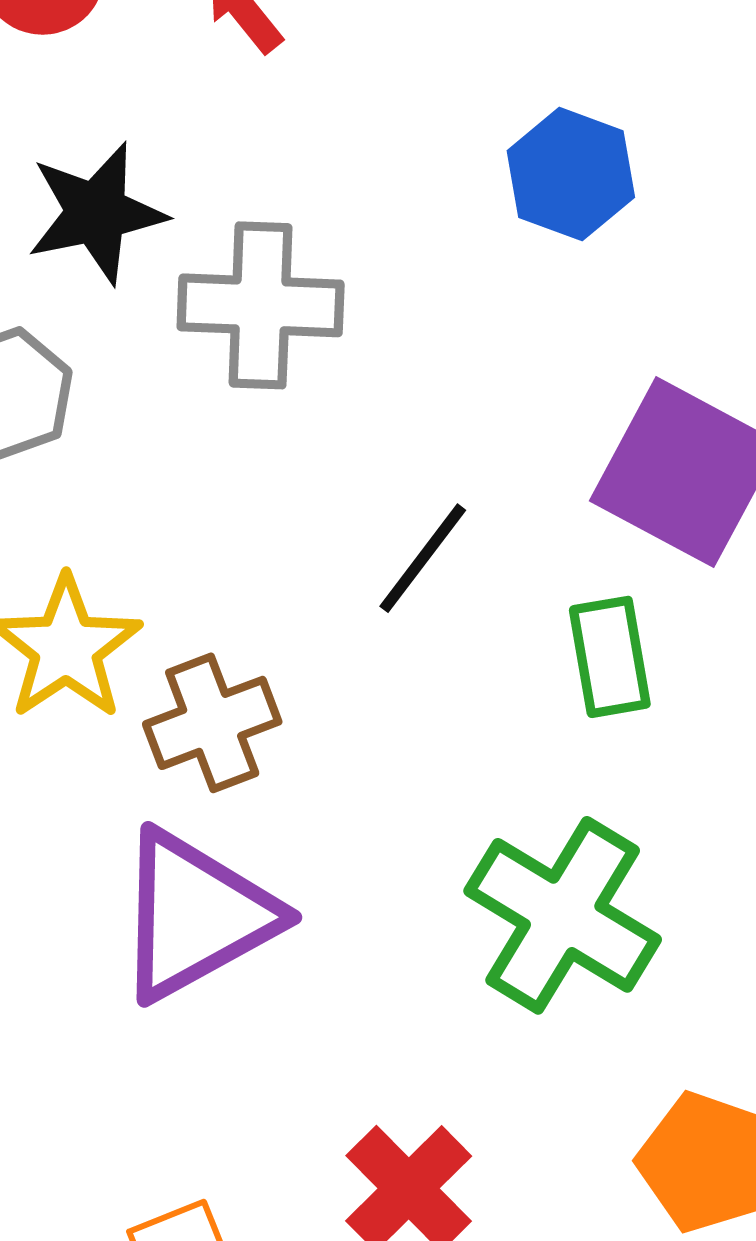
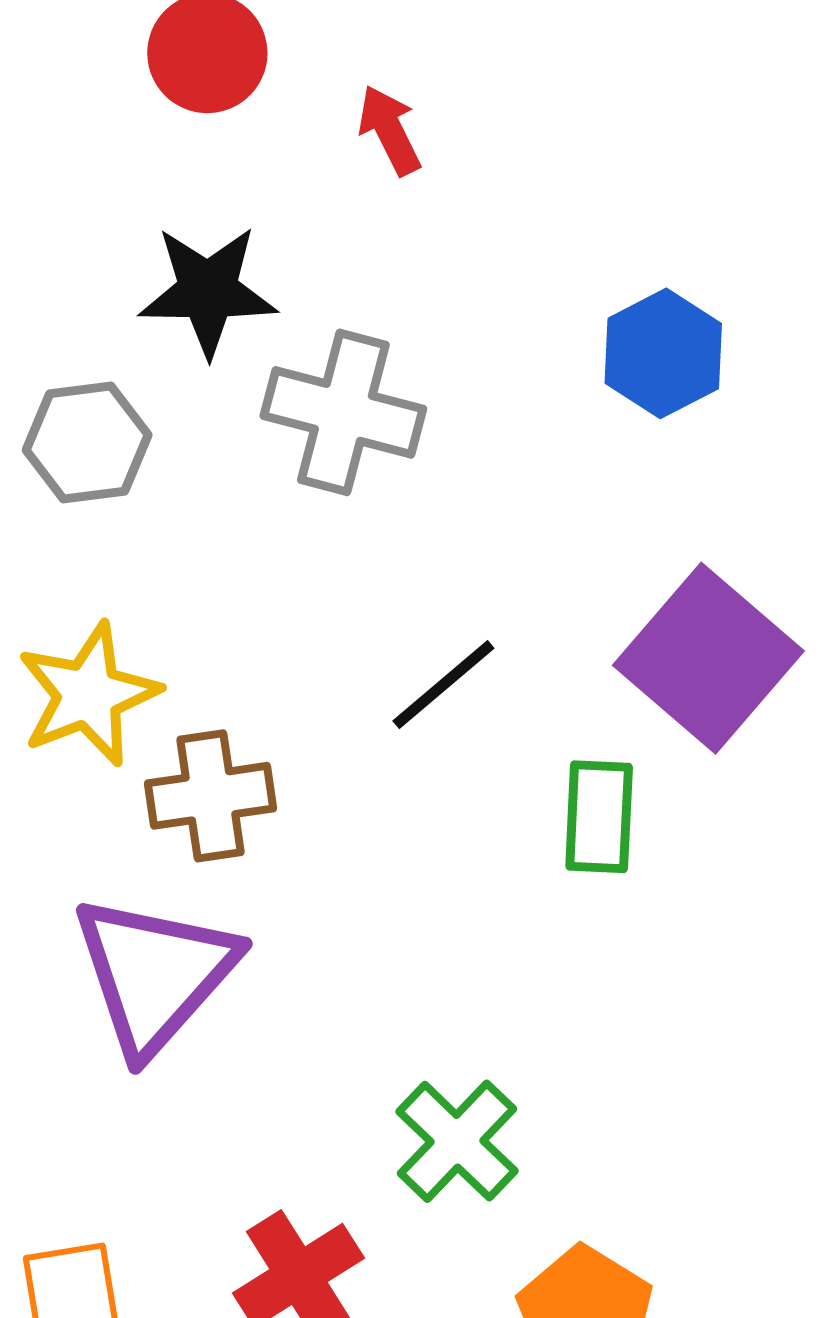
purple triangle: (196, 915) -> (155, 974), turned -32
green cross: (563, 915) -> (457, 1141), moved, size x0.7

